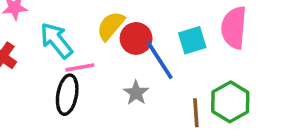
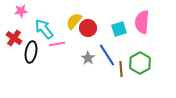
blue line: (160, 60) -> (107, 55), moved
black ellipse: (67, 95) -> (31, 52), moved

